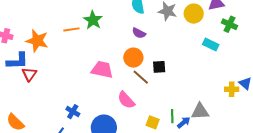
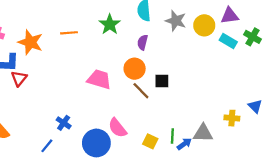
green star: (93, 20) -> (110, 24), moved
green cross: (229, 24) -> (253, 37), moved
purple semicircle: (139, 33) -> (143, 42), turned 72
cyan rectangle: (211, 44) -> (228, 41), moved
yellow cross: (232, 89) -> (232, 118), moved
pink semicircle: (126, 100) -> (117, 128), moved

